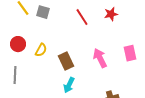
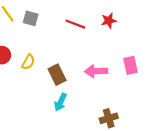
red line: (82, 17) -> (75, 24), turned -36
pink arrow: (100, 58) -> (96, 71), turned -66

